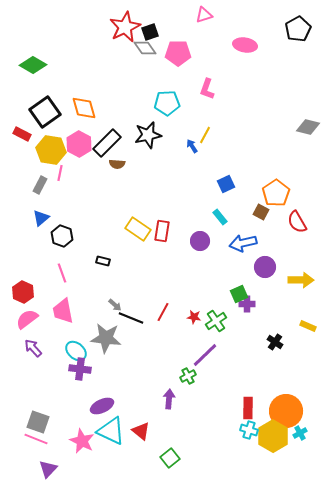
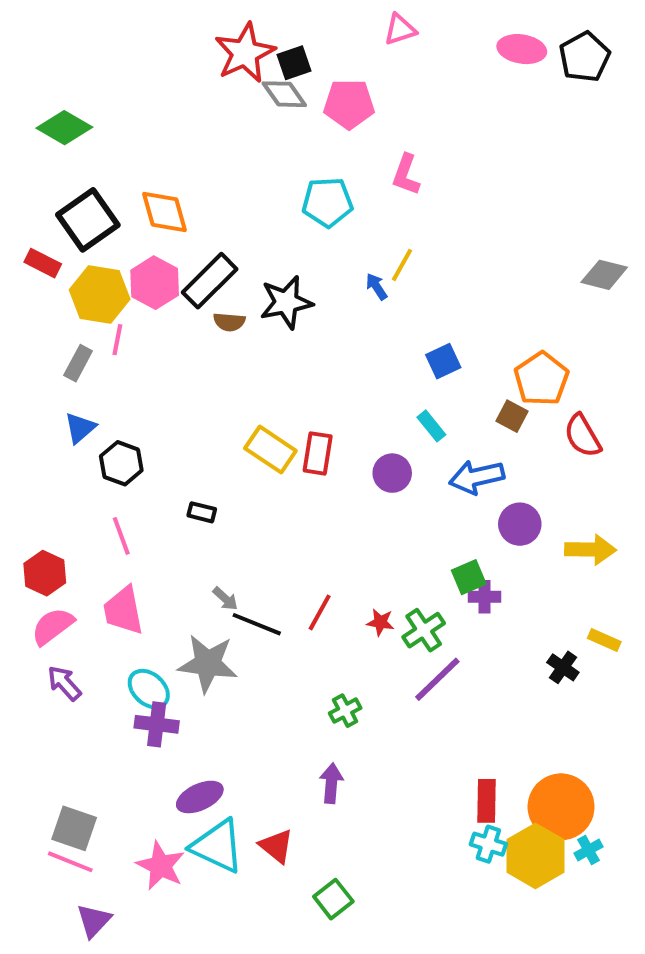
pink ellipse: (245, 45) -> (522, 49), moved
gray diamond: (308, 127) -> (604, 275), moved
black star: (148, 135) -> (286, 302), moved
black cross: (275, 342) -> (563, 667), moved
purple line: (205, 355) -> (437, 679), moved
green cross: (188, 376) -> (345, 711), moved

